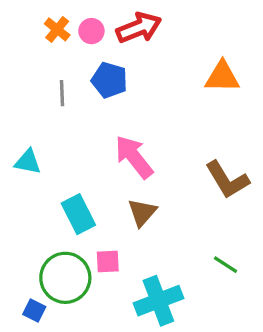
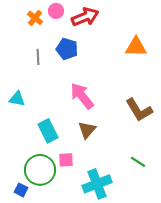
pink circle: (91, 31) -> (56, 11), moved

